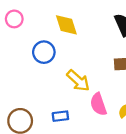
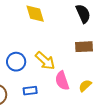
blue circle: (44, 52) -> (16, 62), moved

